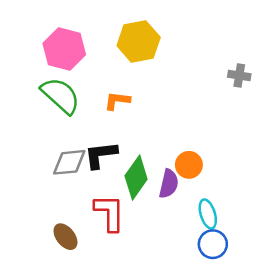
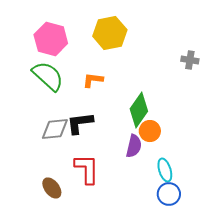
green diamond: (136, 177) -> (139, 110), moved

